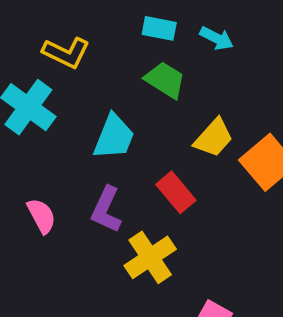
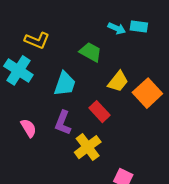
cyan rectangle: (159, 28) -> (139, 27), moved

